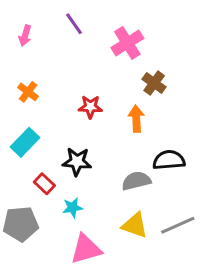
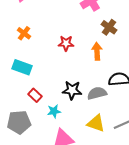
cyan rectangle: (25, 142) -> (22, 67), turned 66
black star: (77, 162) -> (72, 90), moved

